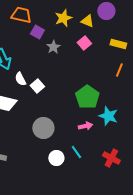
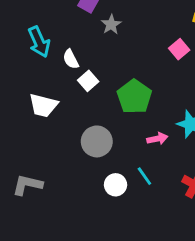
pink square: (84, 43) -> (179, 49), moved
white semicircle: (20, 79) -> (71, 59), moved
green pentagon: (87, 97) -> (134, 97), moved

